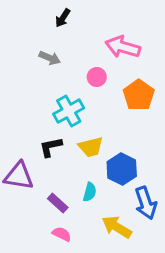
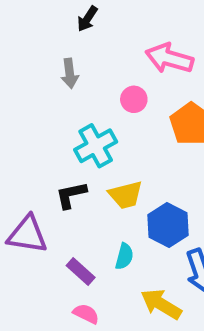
gray arrow: (50, 58) -> (70, 73), turned 60

